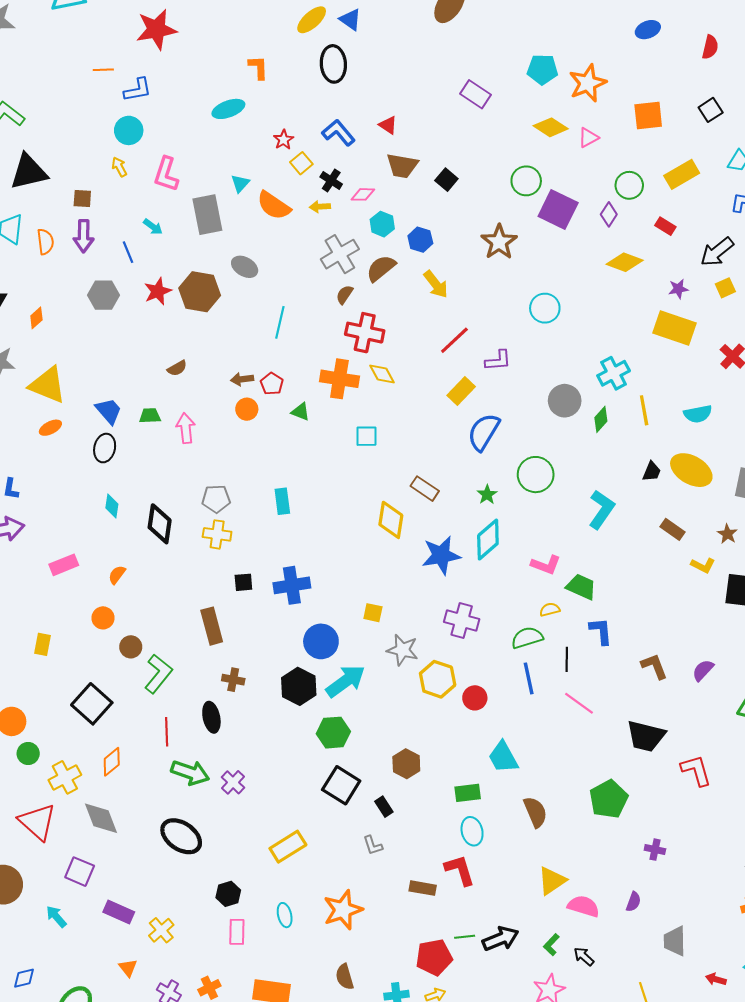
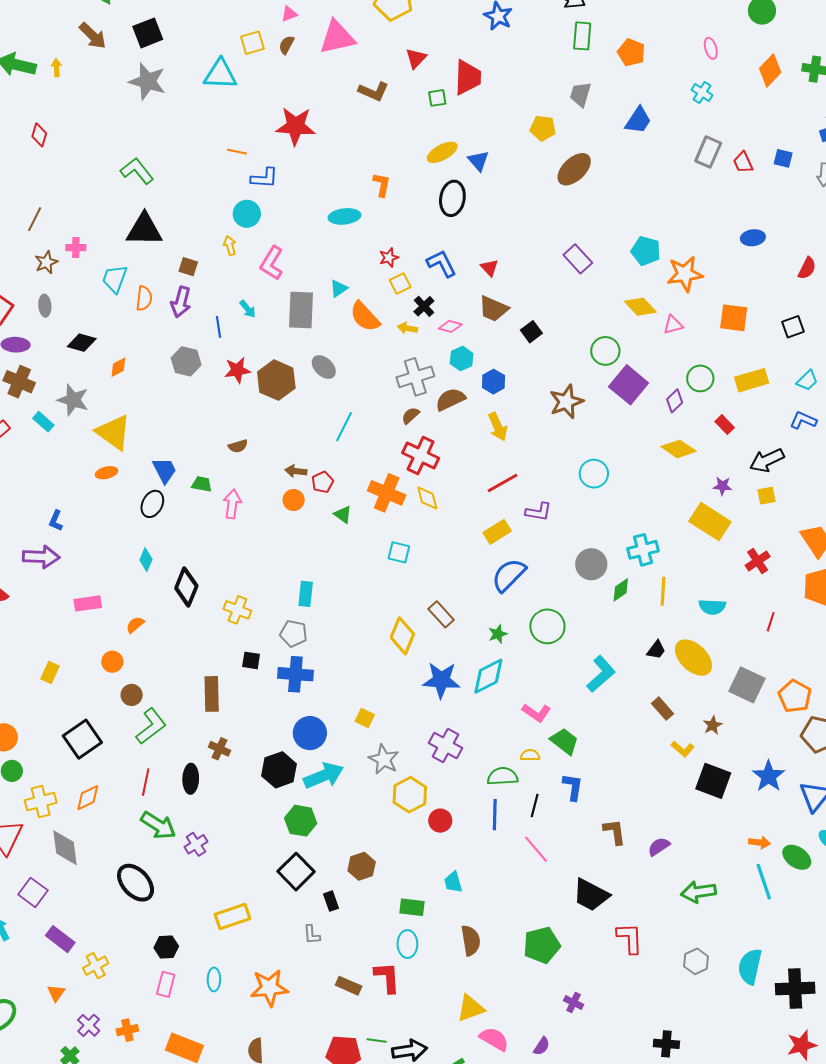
gray pentagon: (216, 499) -> (294, 634), moved
cyan trapezoid: (503, 757) -> (453, 882), size x0.7

